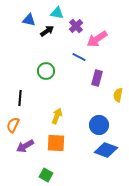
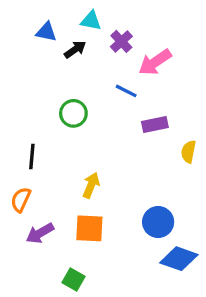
purple rectangle: (97, 78) -> (155, 125), turned 63
blue circle: (99, 125) -> (158, 222), moved
blue diamond: (106, 150) -> (179, 259), moved

